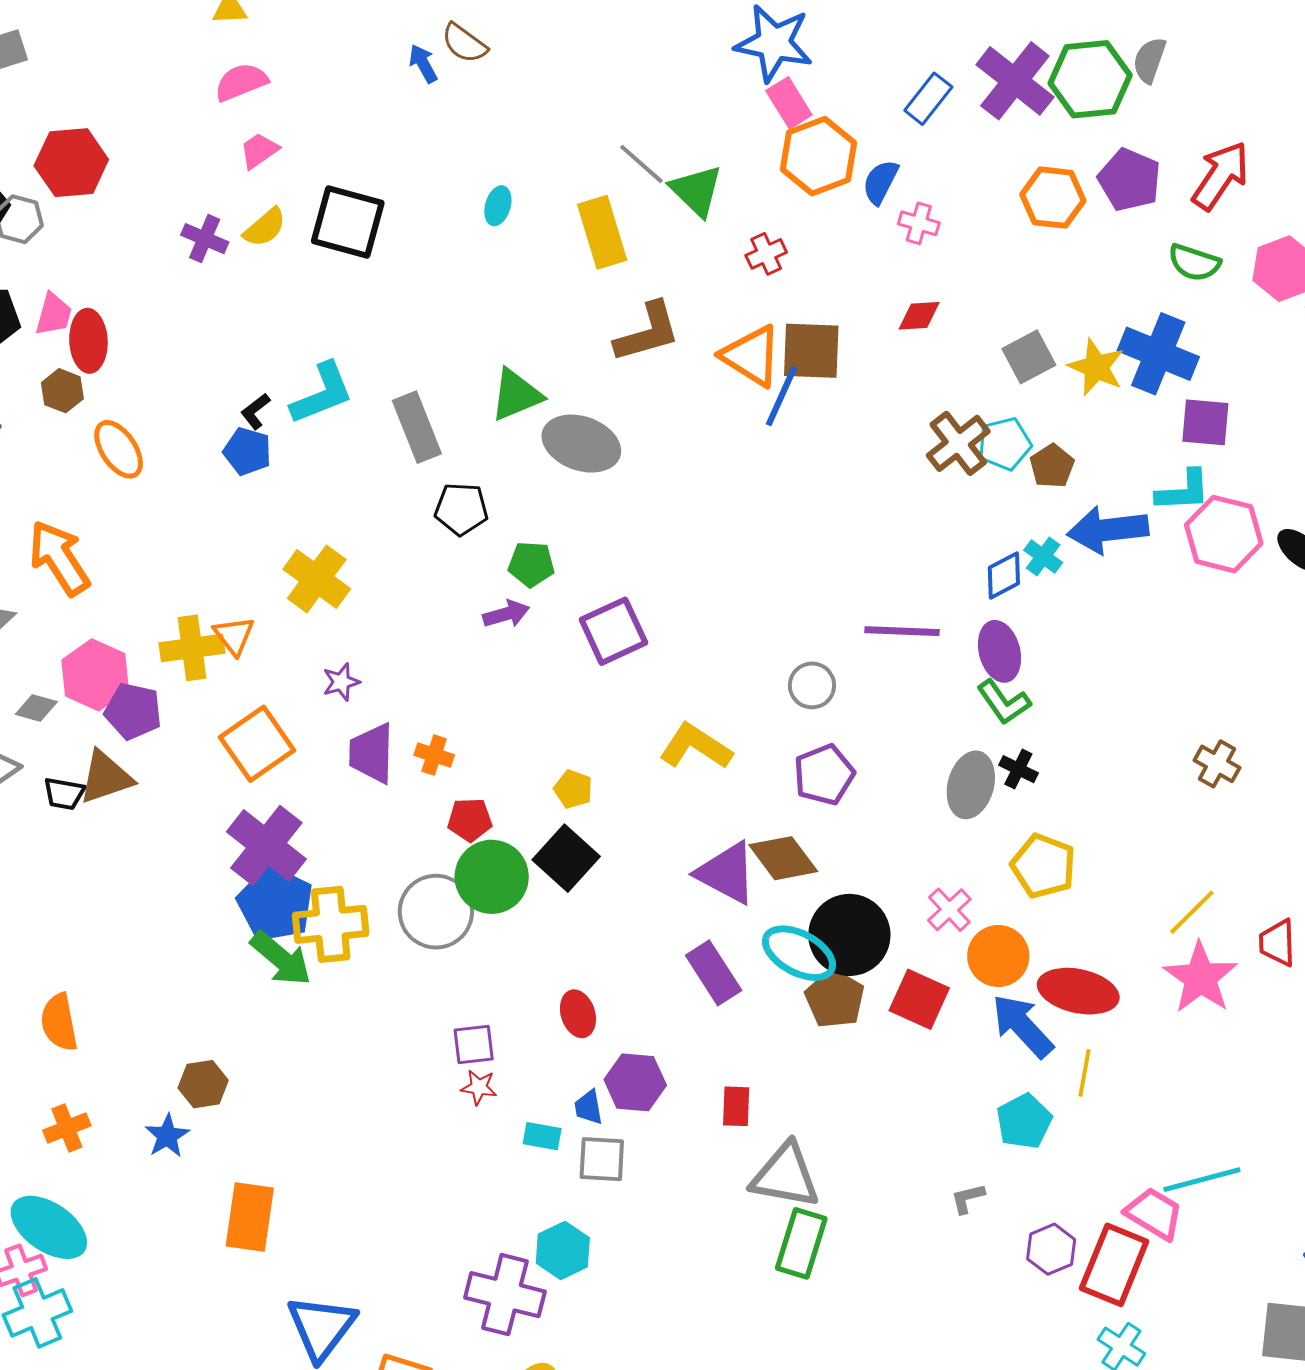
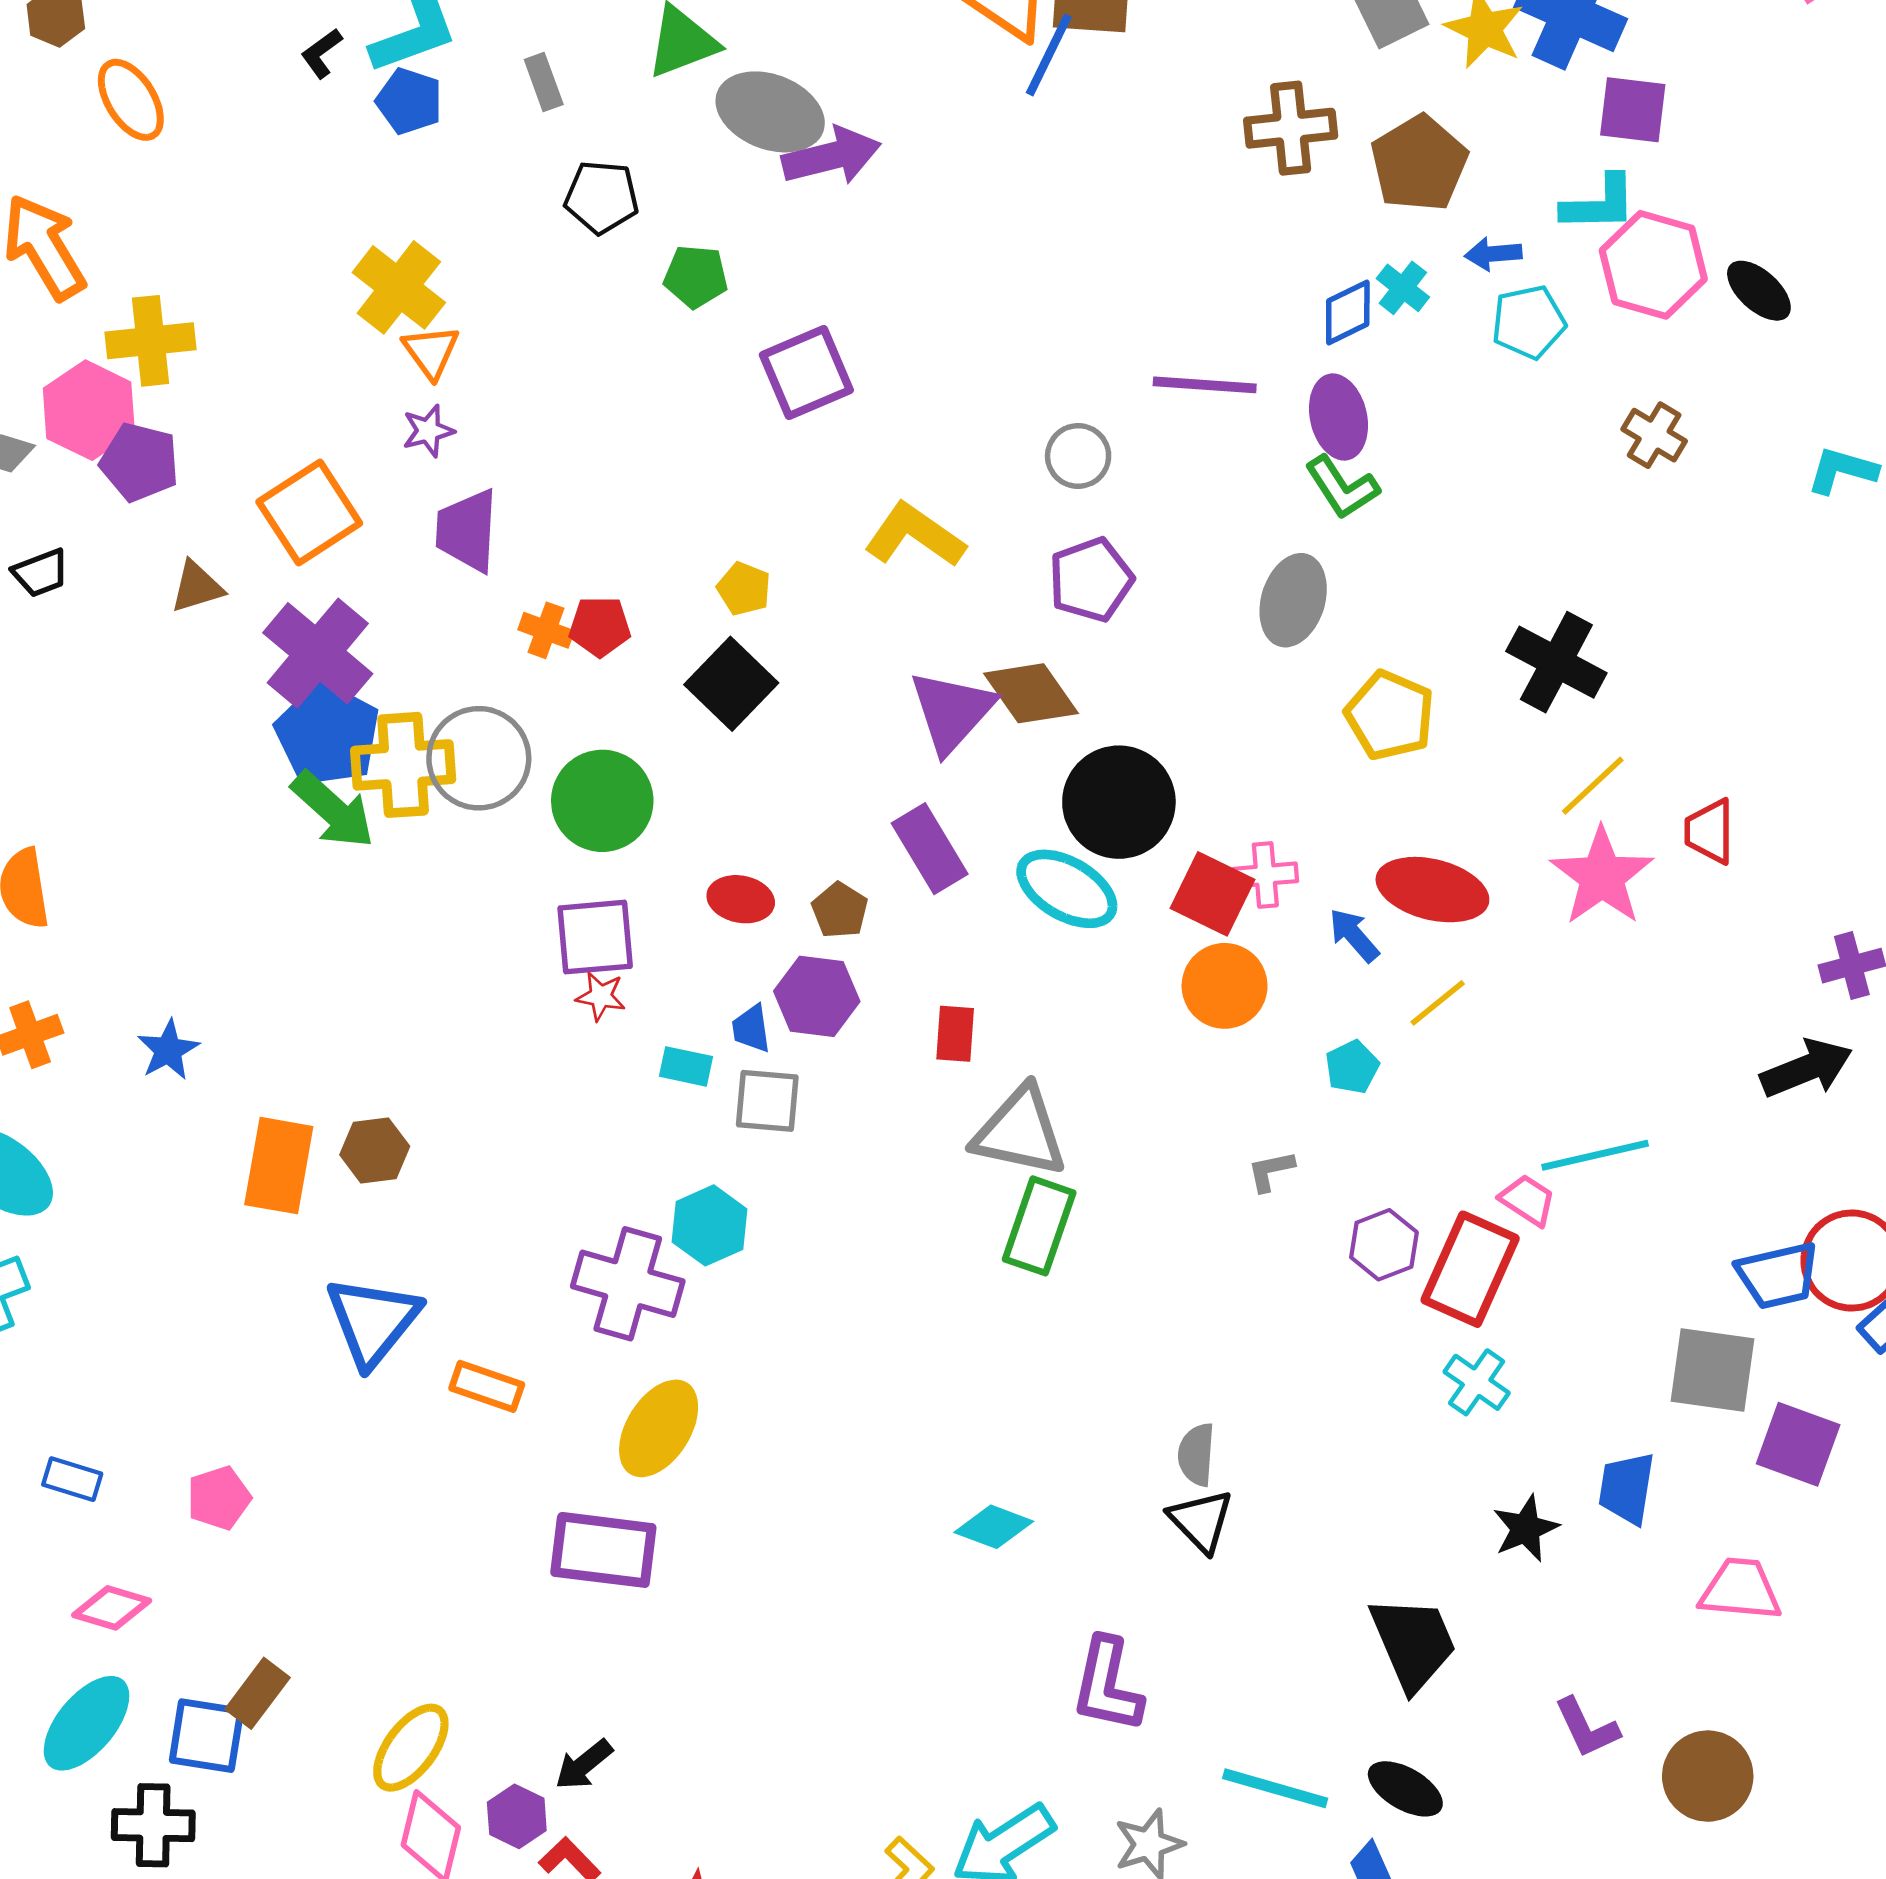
gray rectangle: (417, 427) -> (544, 82), size x0.6
brown cross: (958, 443) -> (1291, 128), turned 30
cyan pentagon: (1005, 444) -> (1528, 322), moved
blue pentagon: (247, 451) -> (409, 101), moved
brown pentagon: (1052, 466) -> (1419, 163), size x1.6
blue arrow: (1108, 530) -> (1493, 254), size x0.5
purple arrow: (506, 614) -> (831, 156), moved, size x1.5
orange triangle: (234, 636) -> (431, 352), moved
yellow cross: (192, 648) -> (150, 341), moved
orange cross: (434, 755) -> (546, 630), moved
brown cross: (1217, 764) -> (1654, 435), moved
black cross: (1018, 769) -> (1556, 662), moved, size x1.8
brown triangle: (106, 777) -> (197, 587), moved, size x0.7
black trapezoid: (64, 794) -> (41, 573), turned -33
purple triangle: (727, 873) -> (952, 711), turned 42
green circle: (492, 877) -> (602, 801), moved
pink cross: (949, 910) -> (1265, 875), moved, turned 36
gray circle: (436, 912) -> (479, 758), moved
cyan ellipse: (799, 953) -> (1067, 889), moved
orange circle: (998, 956) -> (1225, 986), moved
brown pentagon: (835, 999) -> (840, 910), moved, size x0.7
red ellipse: (578, 1014) -> (741, 899), turned -63
blue arrow: (1022, 1026) -> (1354, 935), size x0.6
purple square: (474, 1044) -> (595, 937), size x1.4
yellow line: (1085, 1073) -> (1438, 1003), turned 39
brown hexagon: (203, 1084) -> (375, 1151), moved
cyan pentagon: (1024, 1121) -> (1352, 1067), size x0.7
pink trapezoid: (1154, 1214) -> (1528, 1200), size x0.7

